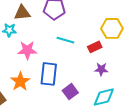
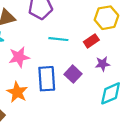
purple square: (70, 92) -> (73, 74), moved

